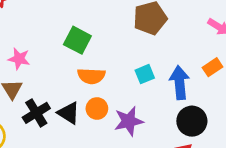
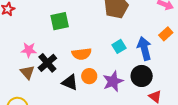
green square: (77, 40) -> (60, 21), moved, turned -30
black cross: (36, 113) -> (47, 63), moved
black circle: (192, 121) -> (142, 76), moved

